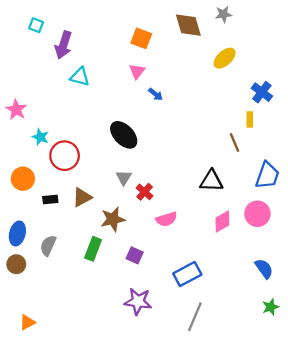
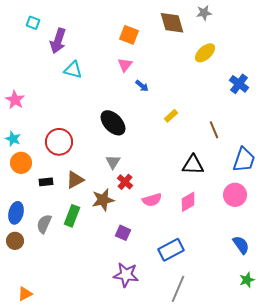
yellow rectangle: (250, 119) -> (171, 116), moved, turned 48
cyan star: (40, 137) -> (13, 139), moved
red cross: (145, 192) -> (125, 182), moved
pink diamond: (222, 221) -> (188, 202), moved
green rectangle: (93, 249) -> (72, 216), moved

